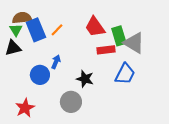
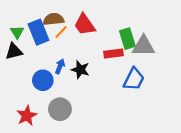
brown semicircle: (22, 18) -> (54, 19), moved
red trapezoid: (95, 27) -> (85, 25), moved
gray triangle: (134, 43) -> (143, 46), turned -30
black star: (85, 79) -> (80, 70), moved
gray circle: (71, 102) -> (60, 109), moved

